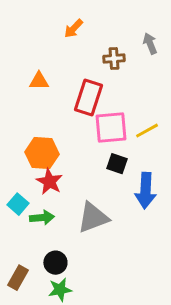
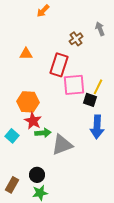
orange arrow: (73, 29) -> (43, 11), moved
brown cross: (114, 59) -> (76, 39), turned -32
yellow line: (147, 131) -> (98, 87), turned -35
black square: (117, 164) -> (90, 100), moved
green arrow: (42, 218) -> (43, 133), moved

